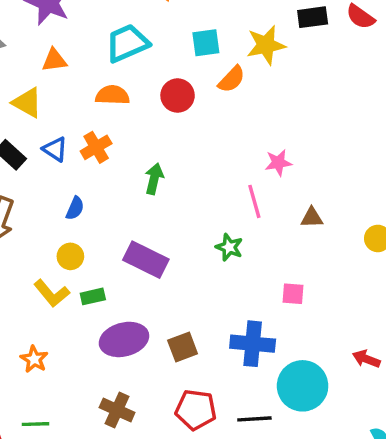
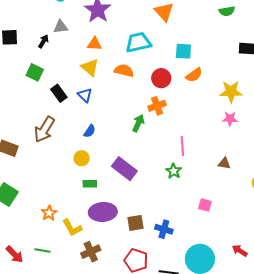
yellow star: (266, 45) -> (231, 92), moved
yellow triangle: (27, 103) -> (90, 68), moved
orange cross: (96, 147) -> (157, 106), moved
pink star: (278, 163) -> (230, 119), moved
pink line: (254, 201) -> (182, 146), moved
yellow L-shape: (52, 293) -> (72, 228), moved
blue cross: (253, 344) -> (164, 229), moved, size x0.7
brown cross: (117, 410) -> (91, 252), turned 30

